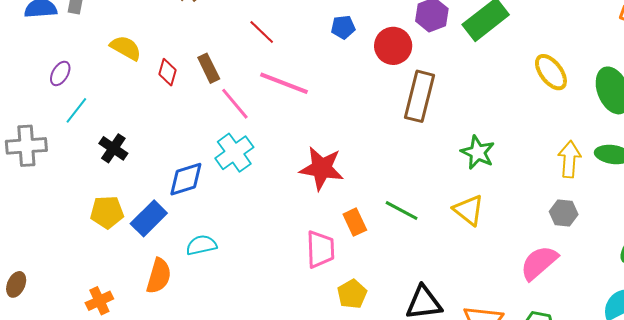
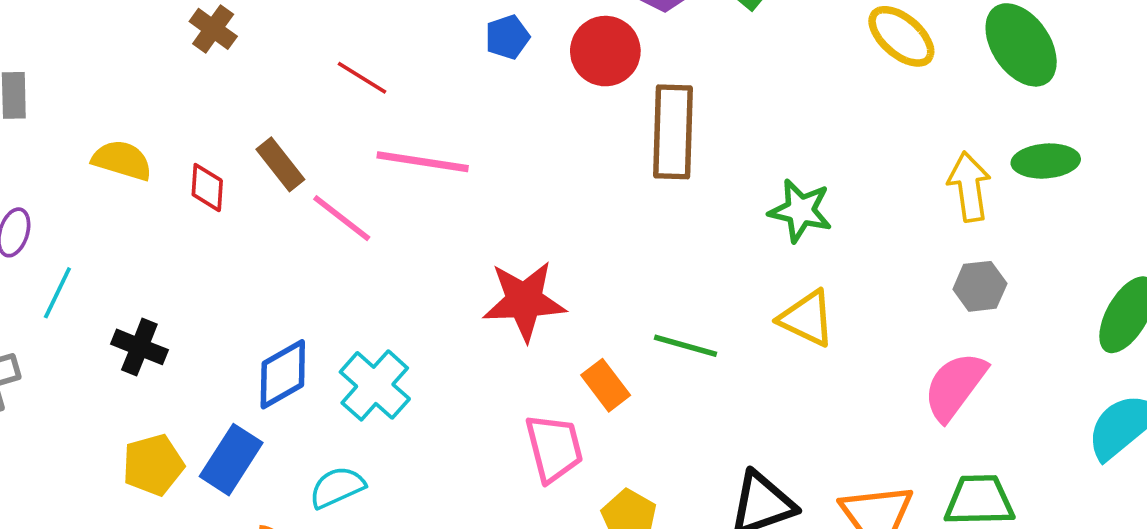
cyan cross: (234, 153) -> (375, 385), moved

